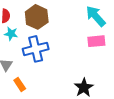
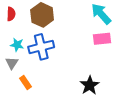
cyan star: (11, 34) -> (17, 45), moved

